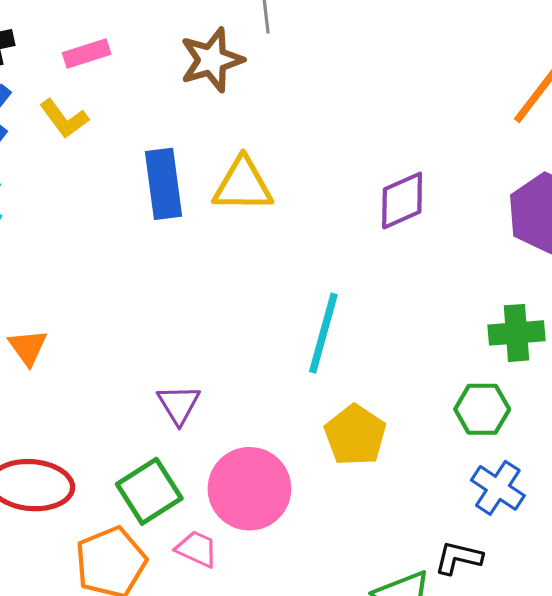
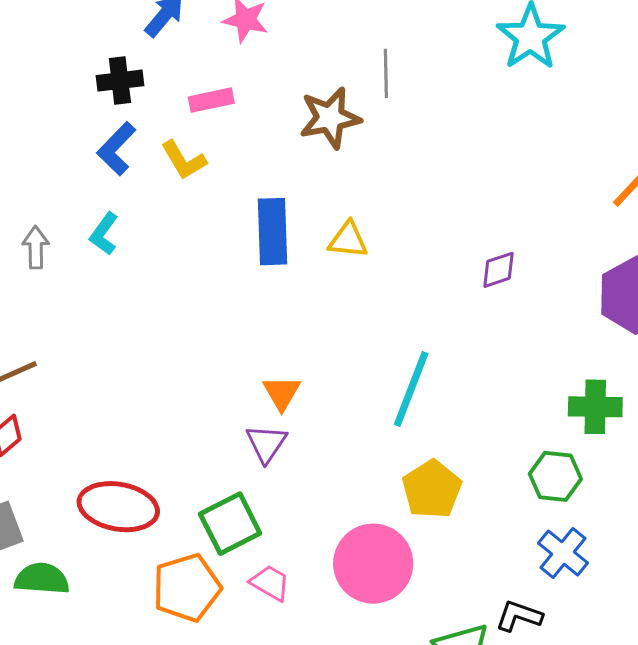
yellow triangle: (243, 185) -> (348, 240), size x0.7
purple diamond: (402, 201) -> (498, 270), size x0.7
orange triangle: (28, 347) -> (282, 393), moved
pink circle: (249, 489) -> (373, 564), moved

